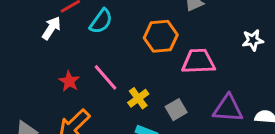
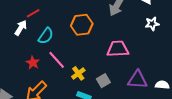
cyan semicircle: (101, 21) -> (46, 36), moved
orange hexagon: (161, 36) -> (82, 25), moved
white star: (253, 40) -> (152, 24), moved

